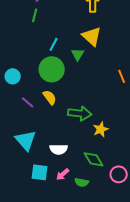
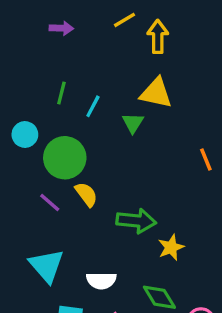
green line: (35, 15) -> (61, 93), moved
yellow triangle: (92, 36) -> (156, 93), turned -30
green circle: (52, 69) -> (65, 158), moved
cyan circle: (13, 76) -> (25, 134), moved

